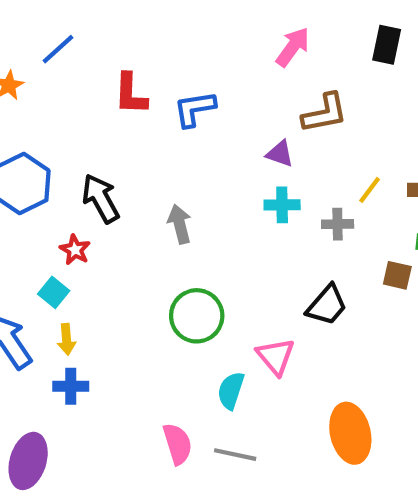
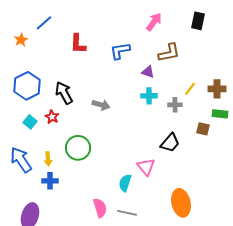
blue L-shape: (195, 109) -> (120, 51), moved
gray arrow: (180, 224) -> (101, 105), turned 120
cyan square: (54, 292) -> (30, 122), moved
green circle: (197, 316) -> (78, 148), moved

